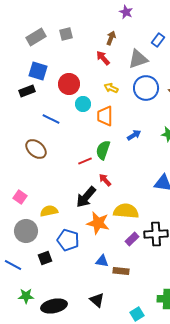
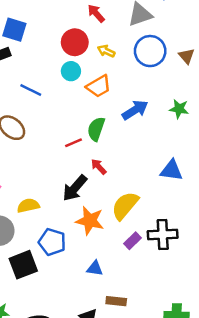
red circle: (69, 84) -> (75, 42), moved
orange trapezoid: (105, 116) -> (99, 86), turned -120
blue arrow: (134, 135) -> (135, 110), size x1.5
yellow semicircle: (126, 211) -> (125, 206), turned -55
black square: (45, 258) -> (23, 265), size x1.6
brown rectangle: (121, 271) -> (116, 301), moved

